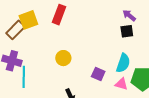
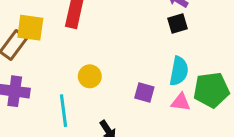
yellow square: (28, 20) -> (30, 28), turned 36
cyan line: (24, 77) -> (64, 111), moved

